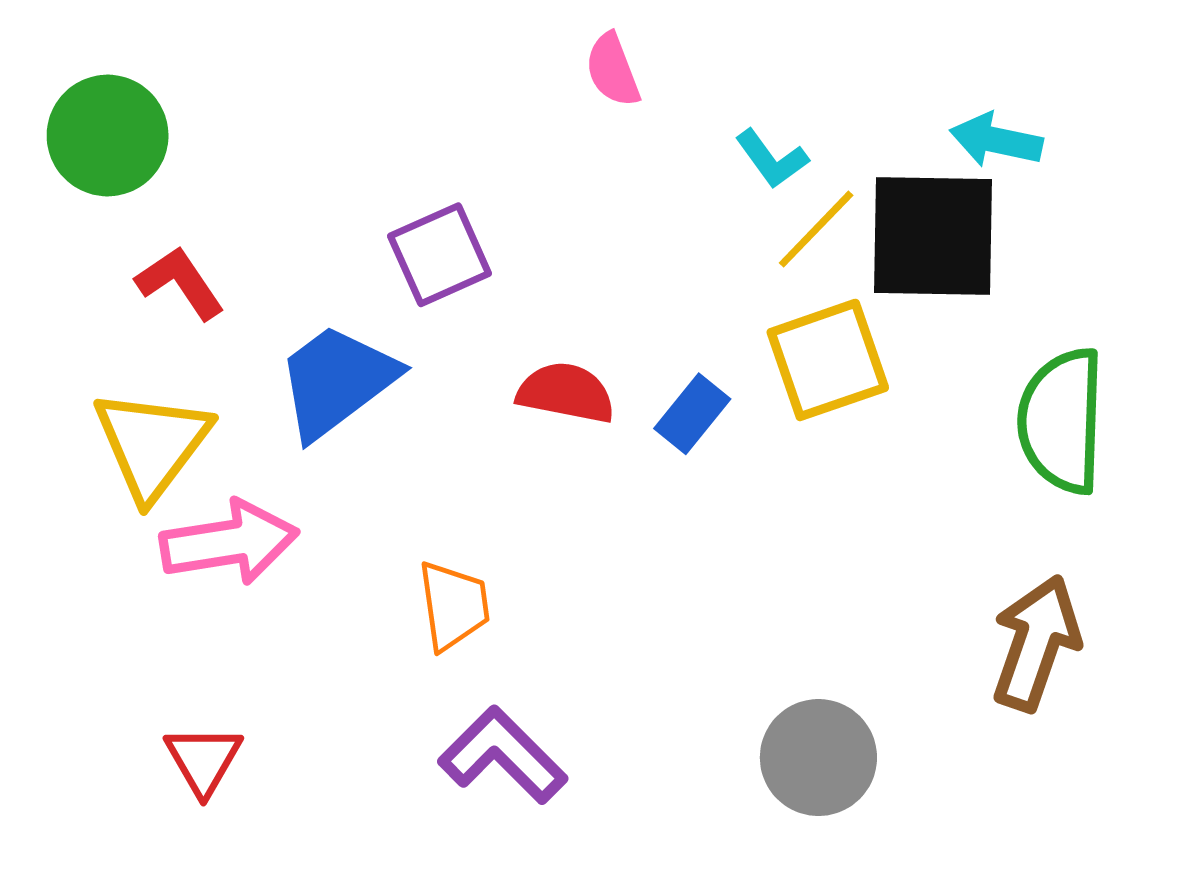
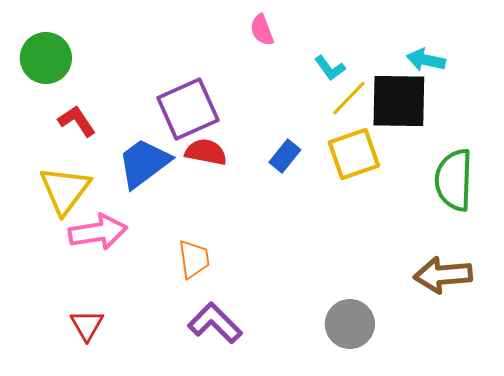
purple square: (440, 255) -> (188, 109), size x1.4
red semicircle: (566, 393) -> (206, 152), moved
blue rectangle: (692, 414) -> (285, 156), moved
brown arrow: (1036, 643) -> (443, 275), turned -114

